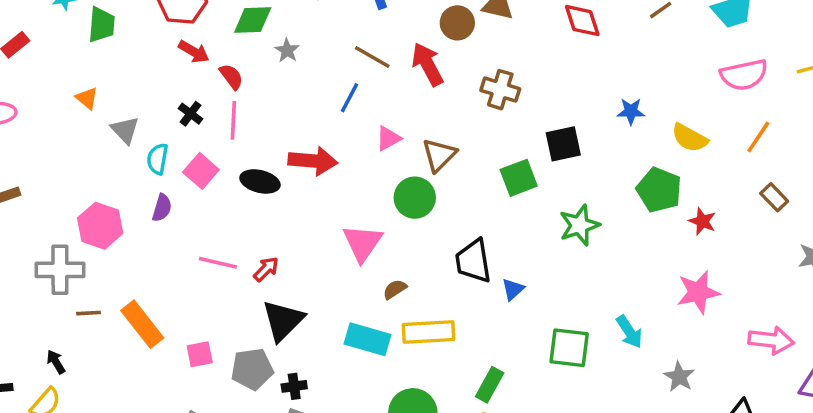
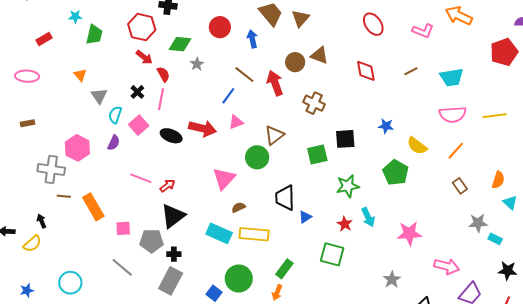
pink triangle: (388, 138) -> (236, 122), moved
red star: (702, 221) -> (345, 224), moved
cyan arrow: (629, 332) -> (368, 217), moved

